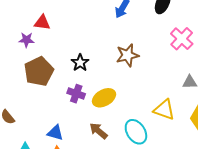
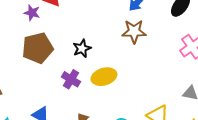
brown star: (127, 55) -> (134, 31), moved
yellow ellipse: (104, 98) -> (104, 77), moved

